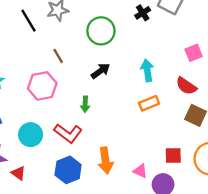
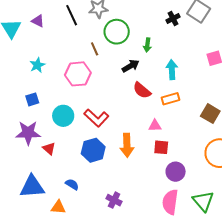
green circle: (101, 31) -> (117, 32), moved
red semicircle: (186, 86) -> (142, 90), moved
green arrow: (85, 104) -> (147, 45), moved
red square: (173, 155) -> (161, 147), moved
pink triangle: (140, 171) -> (155, 126), moved, turned -32

